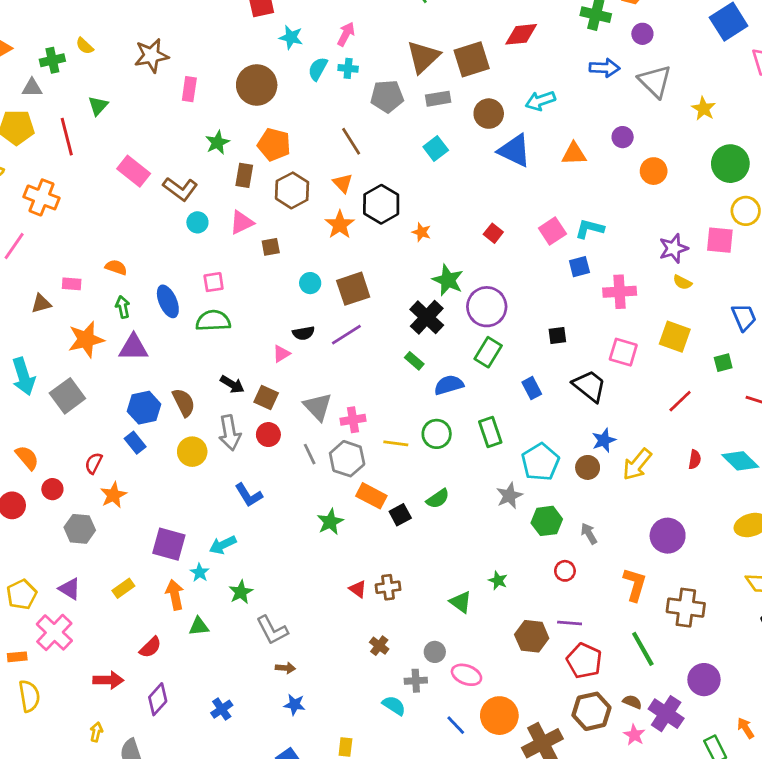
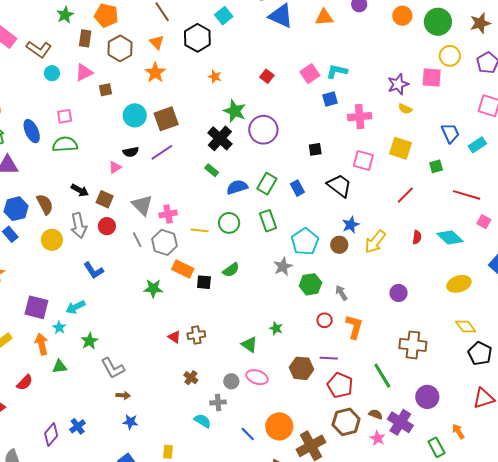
orange circle: (654, 171) -> (402, 16), moved
black hexagon: (381, 204) -> (197, 38), moved
cyan circle: (310, 283) -> (135, 115), size x1.5
green rectangle: (488, 352) -> (267, 184), moved
black square: (400, 515) -> (204, 282), turned 35
green star: (330, 522) -> (153, 288), turned 30
purple circle: (668, 536) -> (399, 293), size x0.7
orange L-shape: (635, 585) -> (354, 327), moved
pink ellipse: (466, 675) -> (257, 377), moved
purple diamond: (158, 699) -> (51, 435), moved

